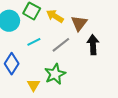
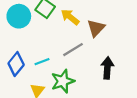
cyan line: (34, 42) -> (42, 62), moved
black arrow: (93, 45) -> (107, 68), moved

